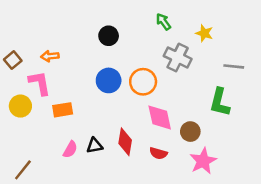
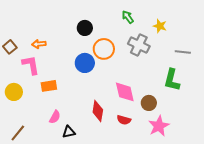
orange circle: (143, 82) -> (104, 49), moved
yellow circle: (20, 106) -> (14, 92), moved
black triangle: (95, 146) -> (69, 132), moved

